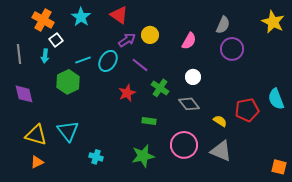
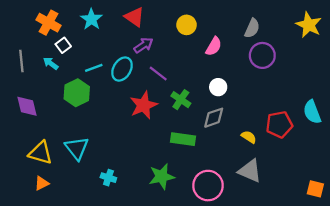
yellow circle: (150, 35) -> (186, 25), moved
cyan arrow: (45, 56) -> (51, 63), turned 120
red star: (127, 93) -> (144, 105), size x1.4
gray diamond: (189, 104) -> (214, 118), turned -70
green rectangle: (149, 121) -> (183, 139), moved, size x1.5
pink circle: (184, 145) -> (208, 186), moved

